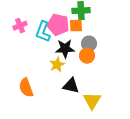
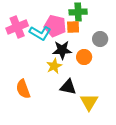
pink cross: (20, 26) -> (17, 27), size x1.5
cyan L-shape: (43, 32) -> (40, 33), turned -80
gray circle: (89, 44) -> (100, 39), moved

